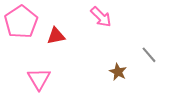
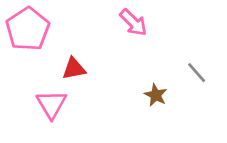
red triangle: (56, 36) -> (74, 69), moved

